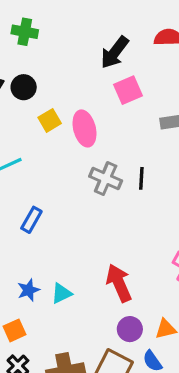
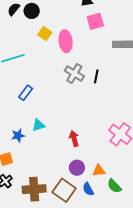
yellow square: (50, 120) -> (45, 33), turned -32
red arrow: (119, 283) -> (74, 139), size x0.7
cyan triangle: (61, 293) -> (38, 125), moved

